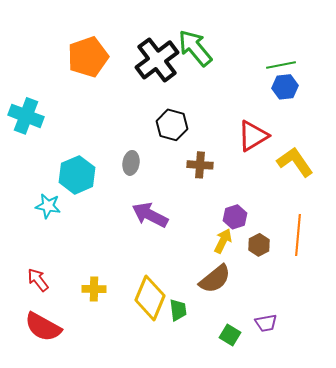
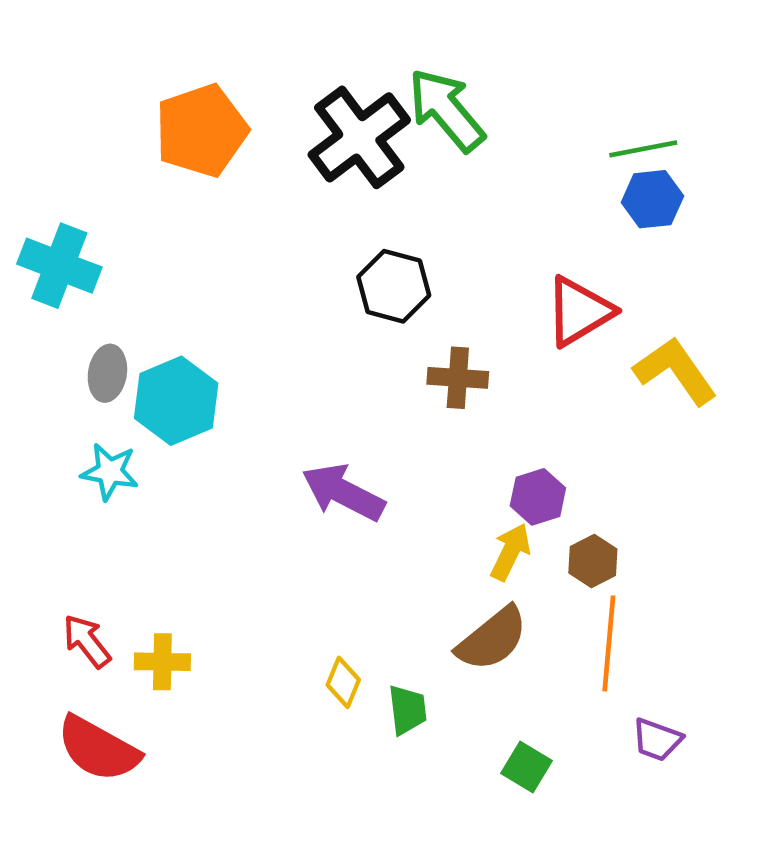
gray ellipse: (131, 163) -> (107, 373), moved
orange line: (298, 235) -> (609, 643), moved
yellow cross: (94, 289) -> (162, 662), moved
yellow diamond: (150, 298) -> (343, 682), size x0.5
purple trapezoid: (266, 323) -> (657, 740), moved, turned 30

